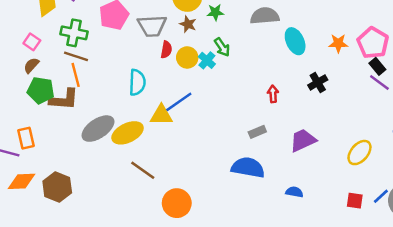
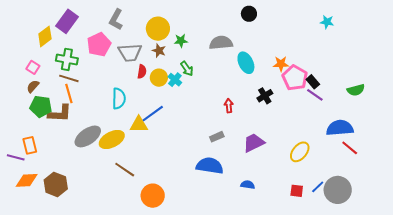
pink pentagon: (373, 43) -> (295, 78), moved

